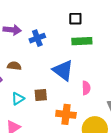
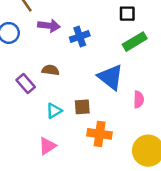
green rectangle: (82, 41) -> (135, 42), turned -30
orange cross: (66, 114) -> (100, 134), moved

